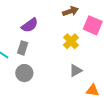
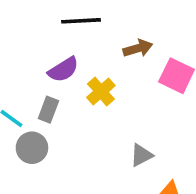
yellow cross: (71, 41) -> (101, 91), moved
gray circle: (24, 73) -> (32, 148), moved

